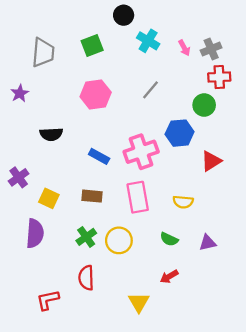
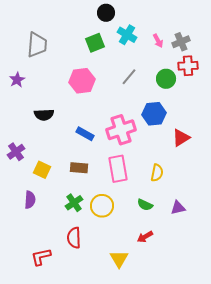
green square: (92, 46) -> (95, 43), moved
green circle: (204, 105) -> (166, 79), moved
yellow semicircle: (183, 202) -> (157, 173), turned -84
purple semicircle: (35, 233) -> (30, 200), size x0.7

